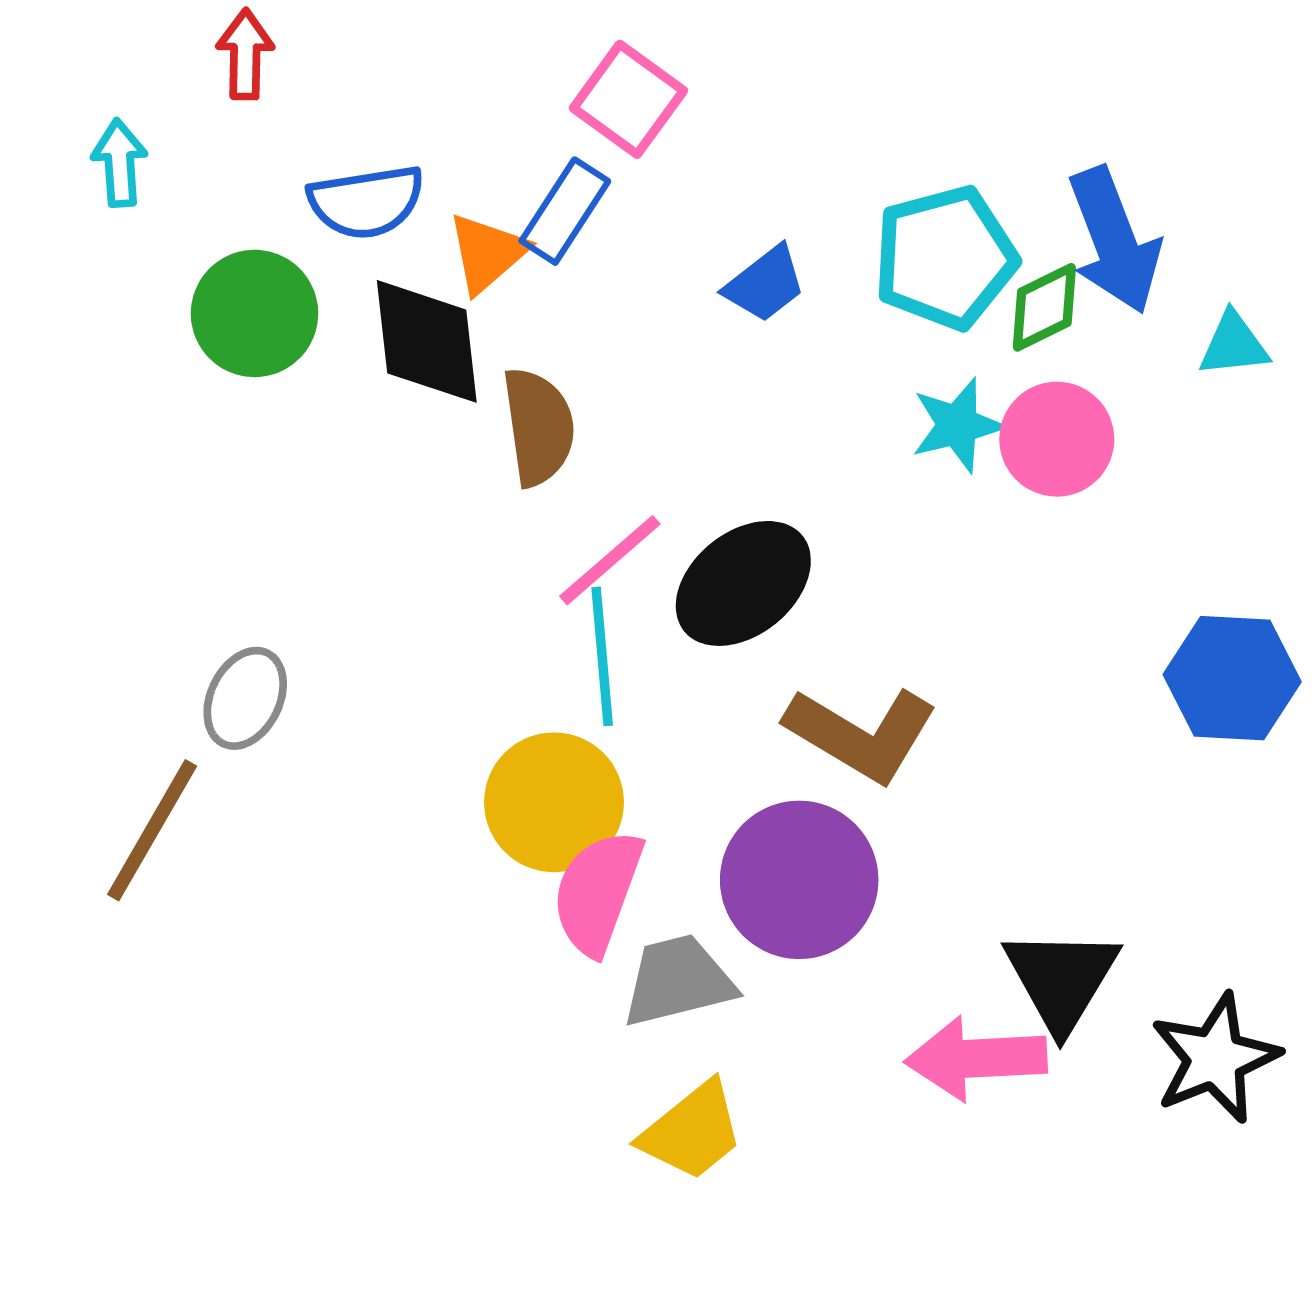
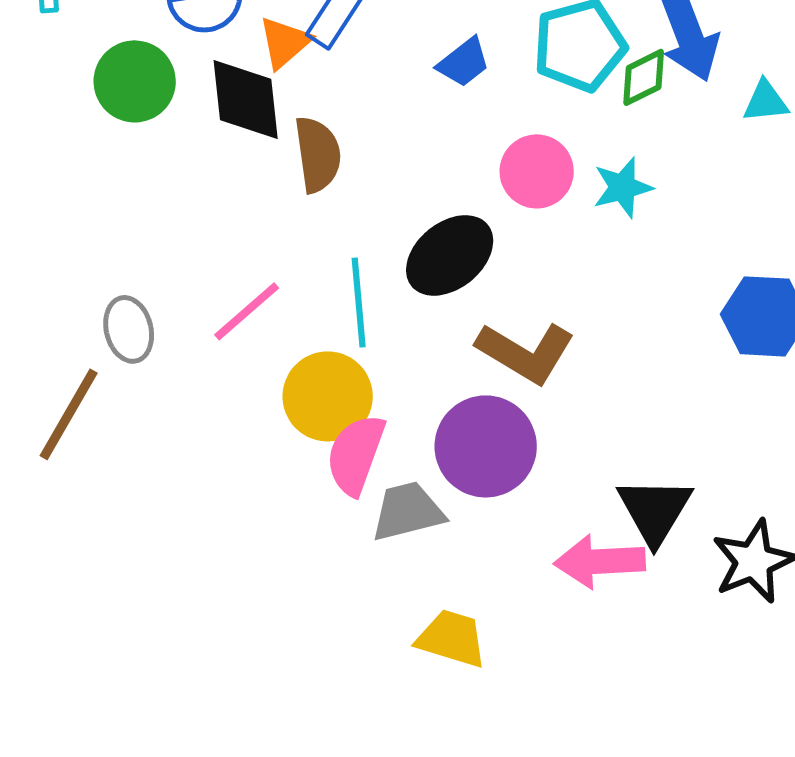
cyan star: (957, 425) -> (623, 187), moved
pink circle: (1057, 439) -> (537, 171), moved
pink line: (610, 560) -> (247, 311), moved
gray ellipse: (245, 698) -> (129, 329), turned -40
yellow trapezoid: (692, 1131) -> (452, 638), moved, turned -124

